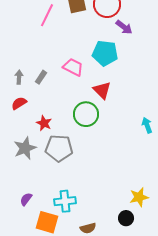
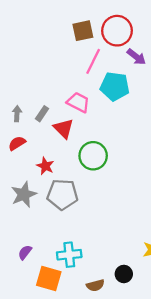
pink line: (47, 15) -> (93, 61), moved
red triangle: (102, 90) -> (64, 128), moved
black circle: (126, 218) -> (124, 274), moved

